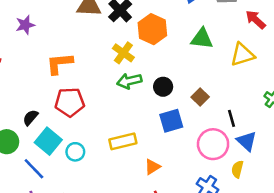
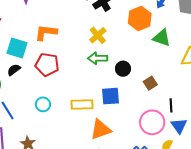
orange hexagon: (152, 29) -> (140, 19), moved
blue square: (171, 121) -> (110, 96), moved
cyan square: (48, 141) -> (17, 48), moved, turned -35
orange triangle: (152, 167) -> (101, 130), size x1.6

